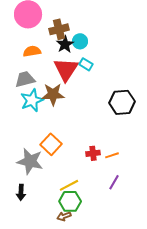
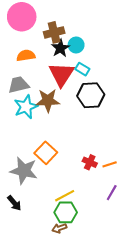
black hexagon: (122, 102) -> (91, 95), moved
red cross: (93, 153) -> (90, 162), turned 32
black arrow: (21, 192) -> (14, 203), turned -42

